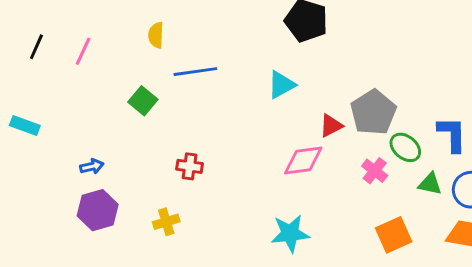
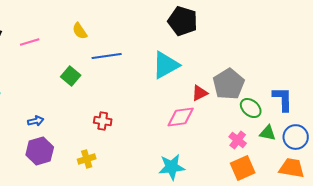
yellow semicircle: (156, 35) -> (80, 31), turned -36
pink line: (83, 51) -> (30, 42), turned 48
cyan triangle: (281, 85) -> (166, 65), size x1.4
pink cross: (375, 171) -> (238, 140), moved

